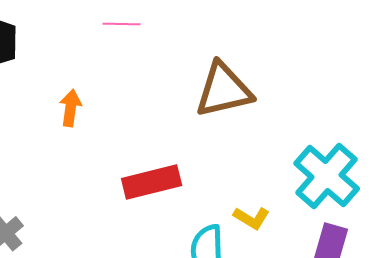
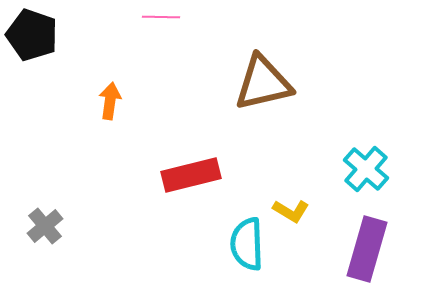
cyan cross: (327, 176) -> (366, 169), size x0.7

